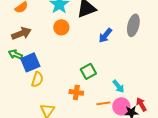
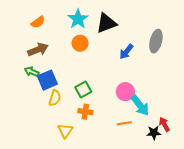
green square: (88, 71) -> (83, 90), moved
cyan arrow: (118, 86) -> (140, 105), size x1.5
orange cross: (76, 92) -> (85, 112), moved
pink circle: (121, 106) -> (125, 92), moved

